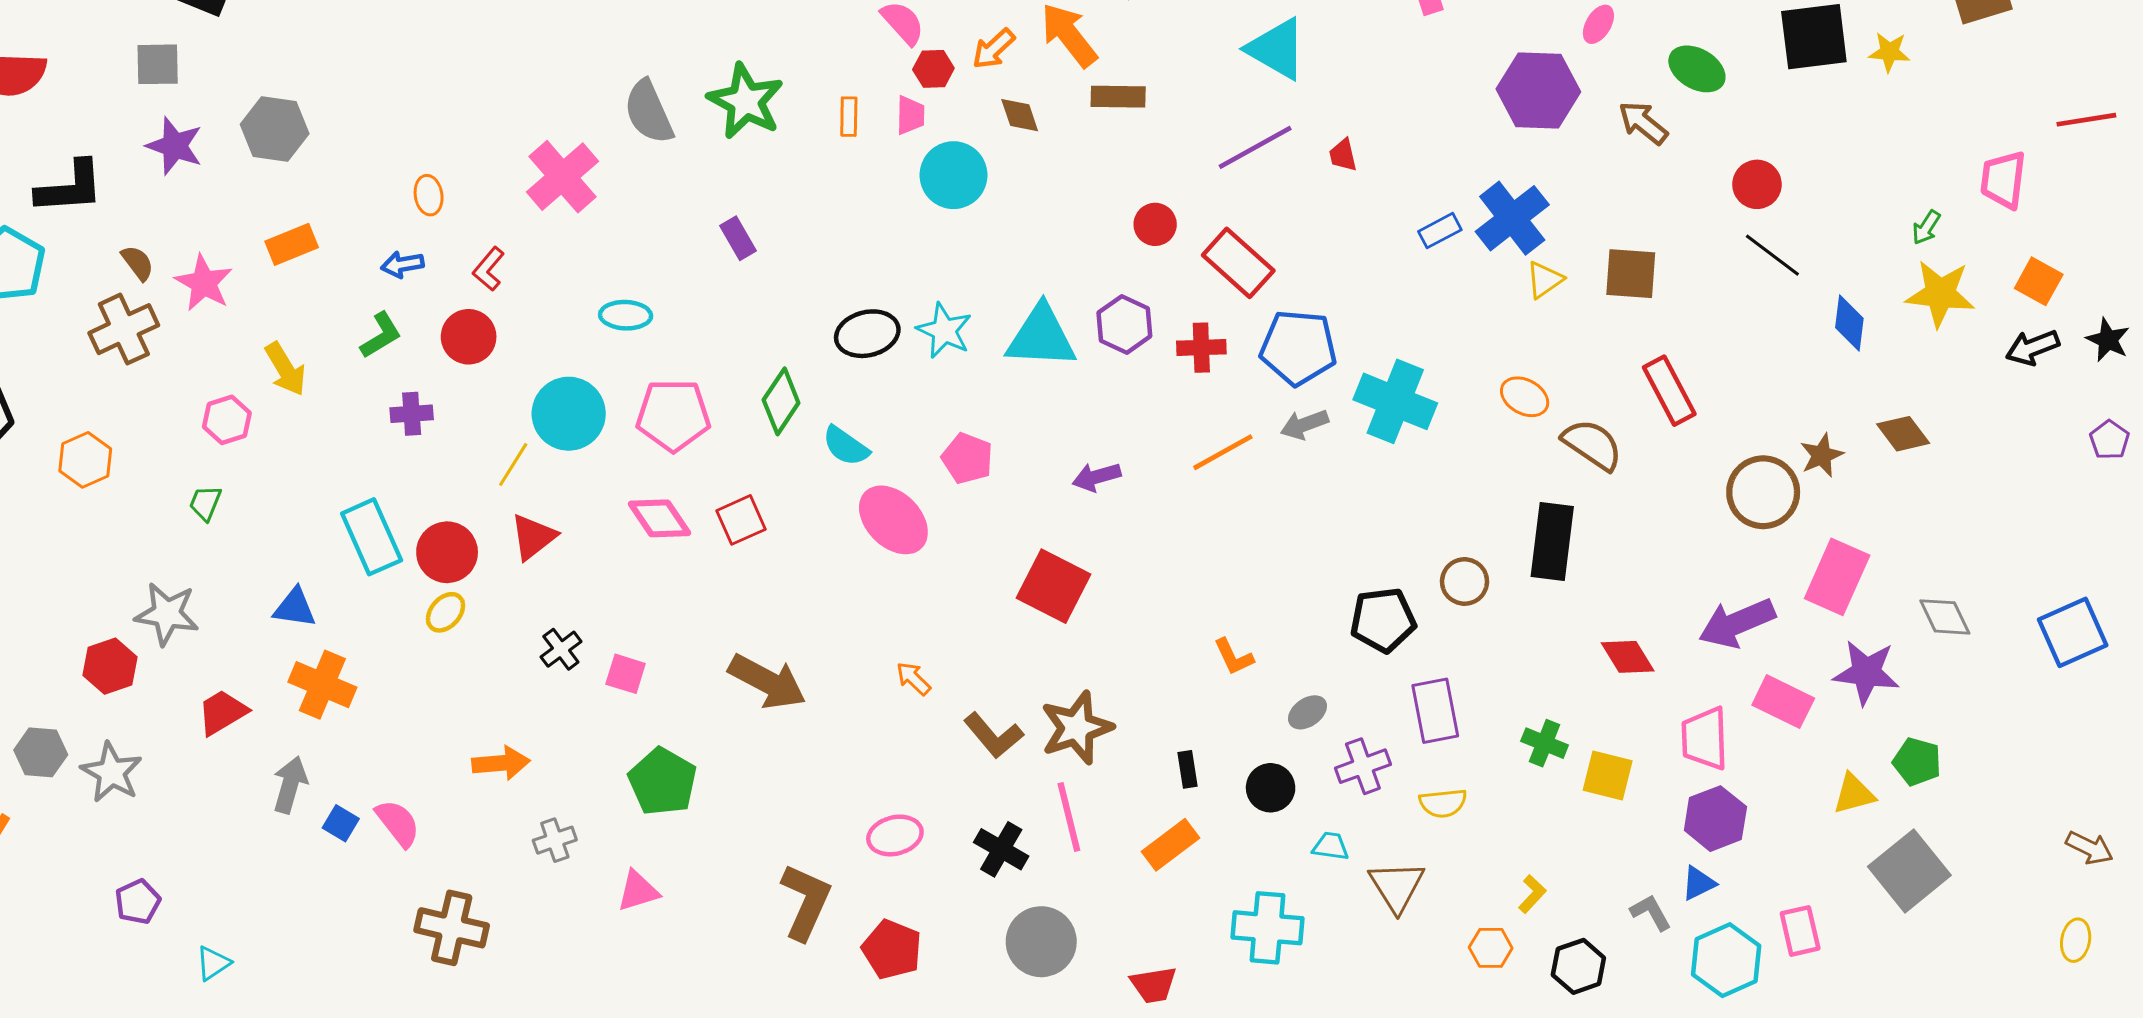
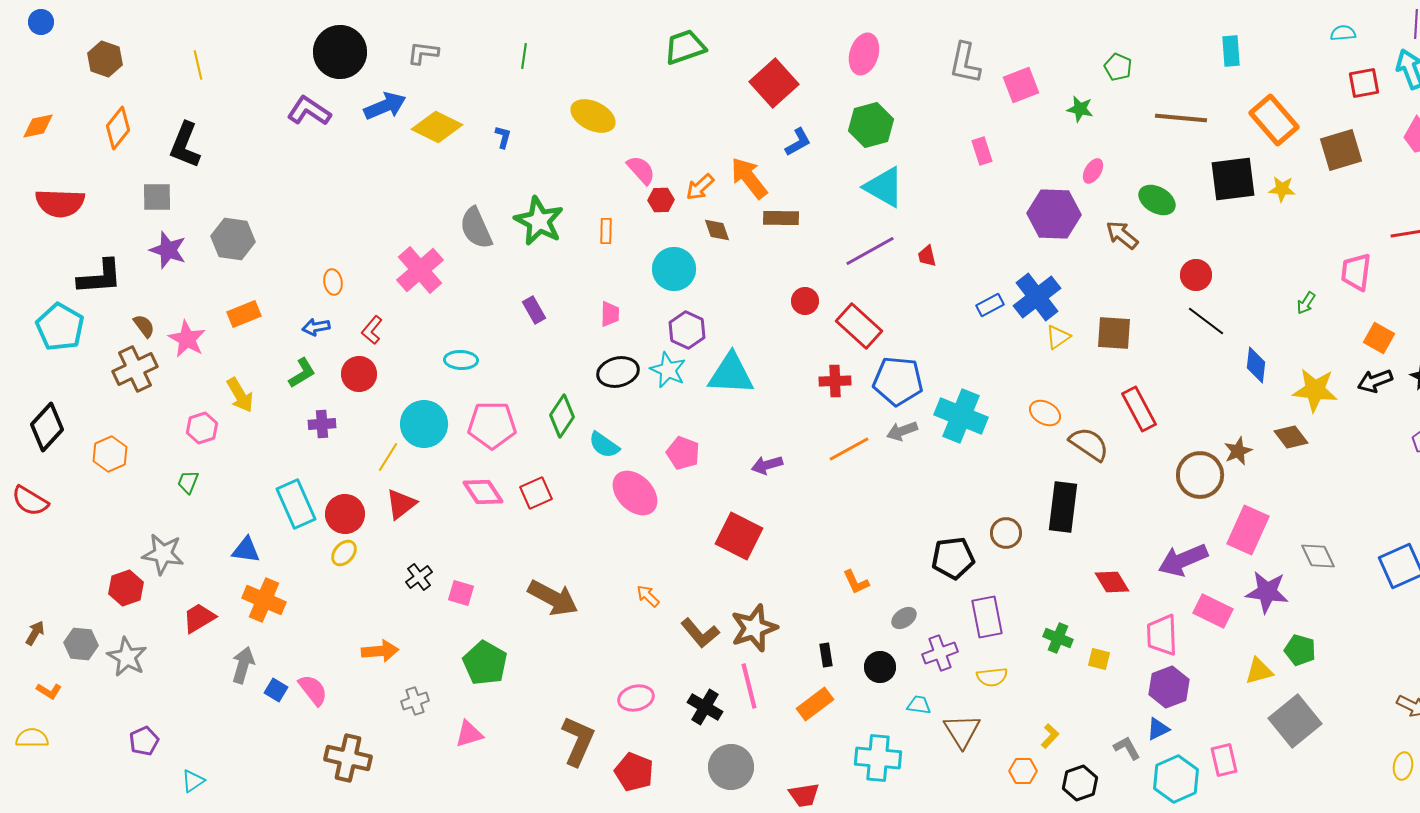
pink trapezoid: (910, 115) -> (610, 314), moved
yellow star: (1940, 294) -> (1315, 390), moved
purple hexagon: (1124, 324) -> (687, 330), moved
yellow square: (1608, 775) -> (1099, 659), size x0.7

